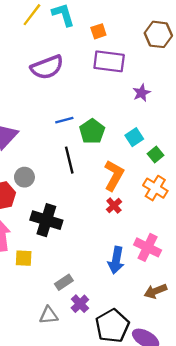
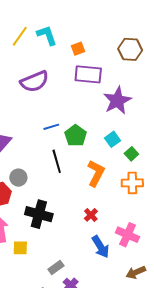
purple star: (141, 93) -> (117, 101), size x1.8
orange cross: (155, 188) -> (132, 183), turned -30
red cross: (114, 206) -> (91, 215), moved
blue arrow: (116, 260) -> (101, 247), turned -40

